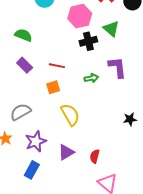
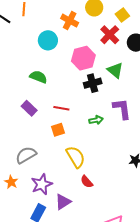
green semicircle: (23, 35) -> (38, 77), moved
purple triangle: (66, 152) -> (63, 202), moved
red semicircle: (95, 156) -> (87, 182), moved, turned -56

